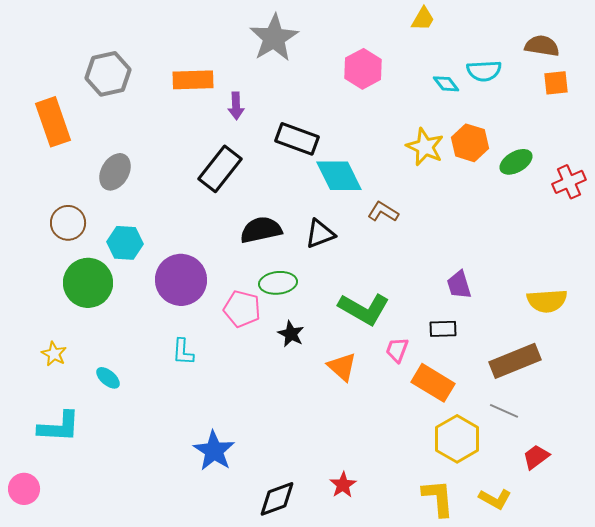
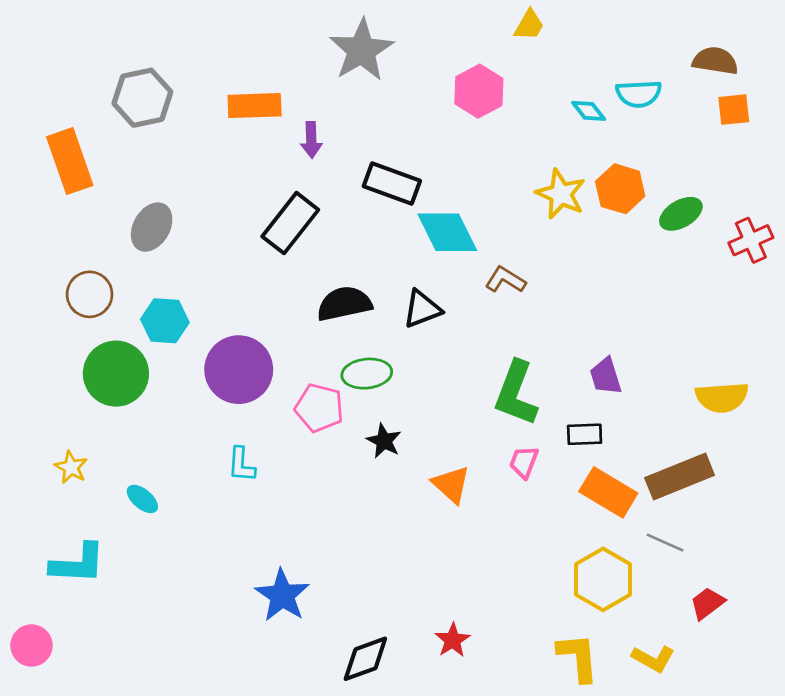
yellow trapezoid: (423, 19) -> (529, 25), moved
green L-shape: (364, 309) -> (516, 393), moved, turned 81
orange rectangle: (433, 383) -> (608, 492), moved

